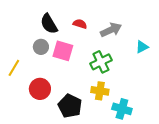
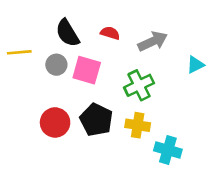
yellow line: (14, 68) -> (19, 52), moved, turned 54
black pentagon: (70, 106) -> (96, 120), moved

